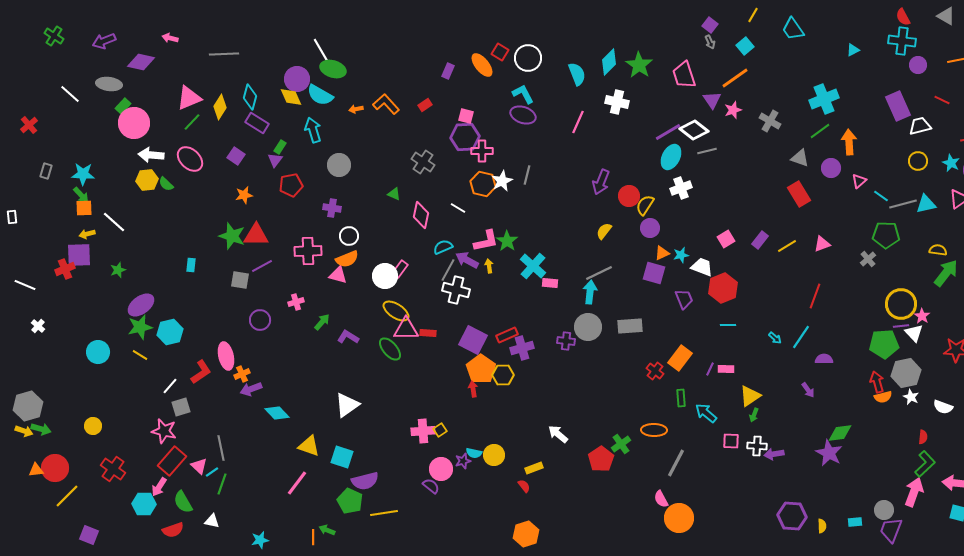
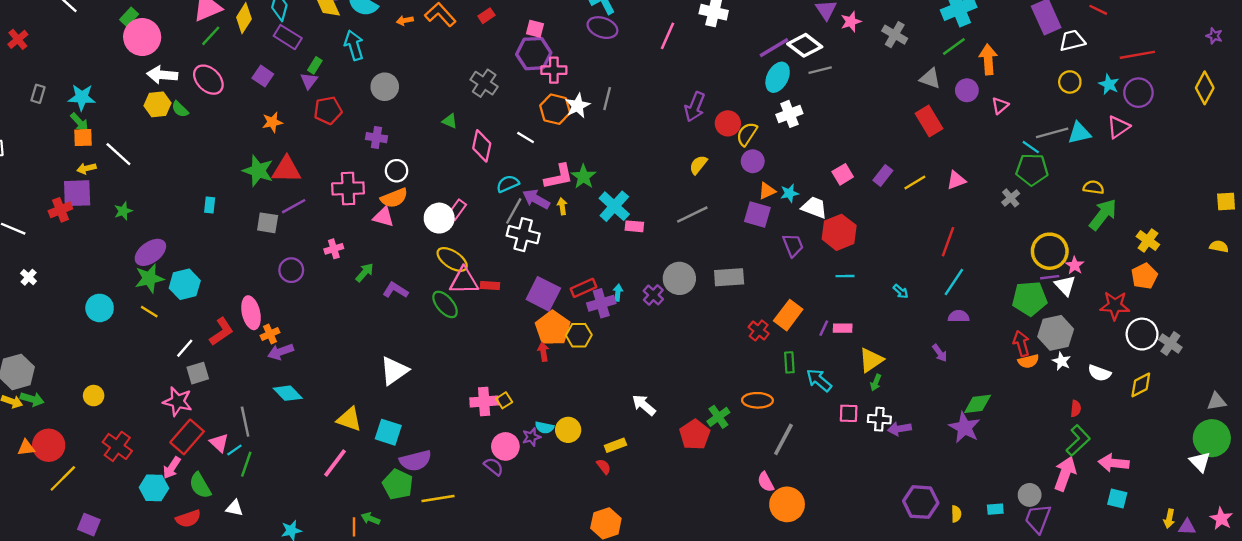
cyan line: (881, 196) -> (1031, 147), moved
cyan arrow: (590, 292) -> (618, 293), moved, size x0.6
cyan line: (801, 337) -> (954, 282), moved
purple cross: (566, 341) -> (653, 295), turned 36
cyan diamond: (277, 413) -> (288, 393), moved

